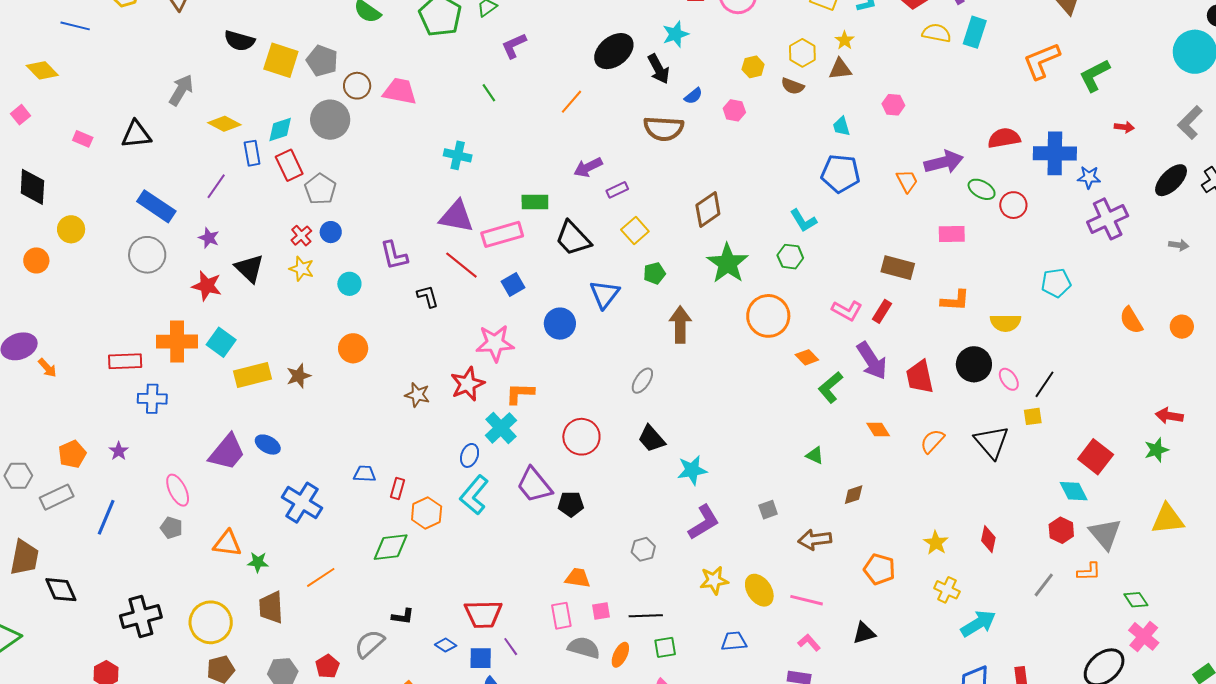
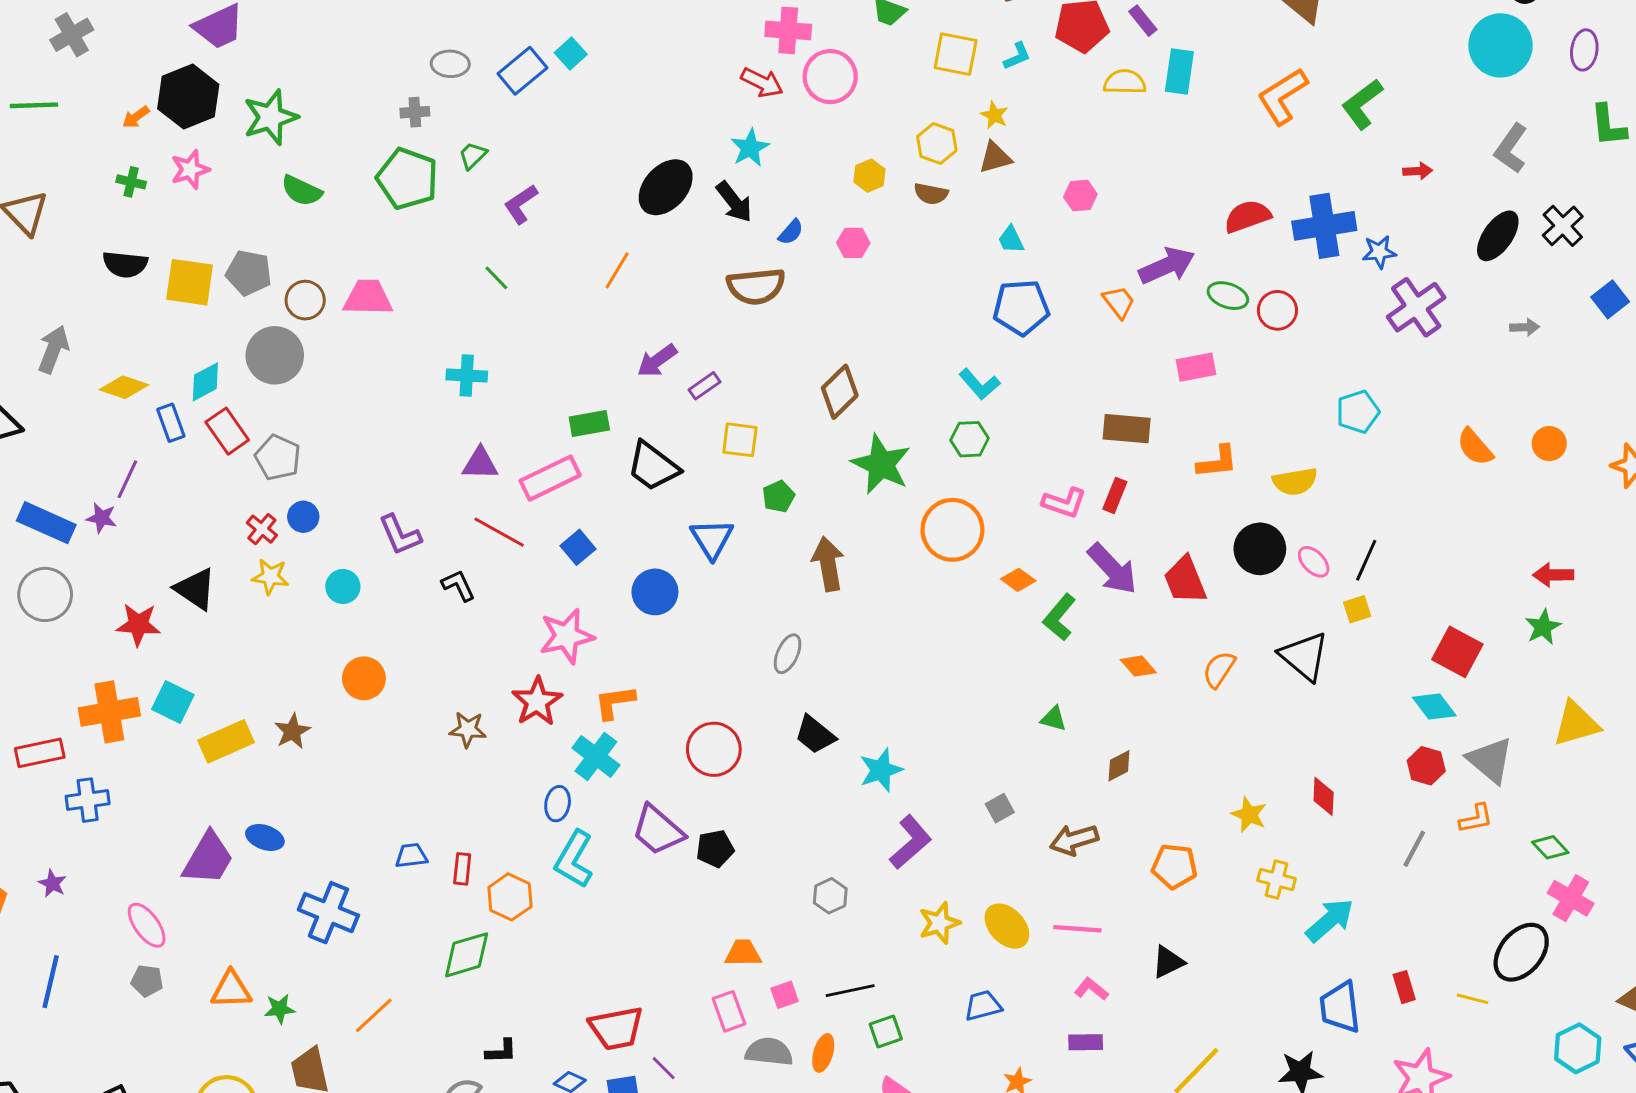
purple triangle: (456, 217) -> (480, 464), size x0.7
yellow square: (635, 230) -> (740, 440), turned -32
purple star: (209, 238) -> (101, 518), moved

